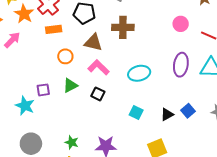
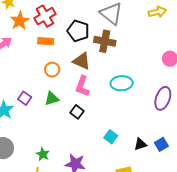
brown cross: (123, 27) -> (105, 41), moved
pink L-shape: (98, 67) -> (82, 86), turned -125
cyan ellipse: (139, 73) -> (122, 83), moved
purple square: (43, 90) -> (25, 98), turned 32

